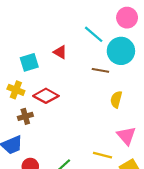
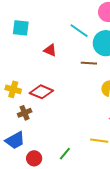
cyan square: (29, 62) -> (21, 28), moved, turned 30

